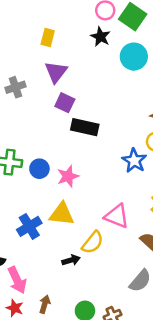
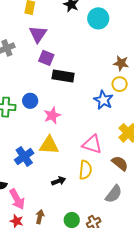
blue circle: (39, 169) -> (30, 101), moved
yellow semicircle: (93, 242) -> (85, 170), moved, turned -30

